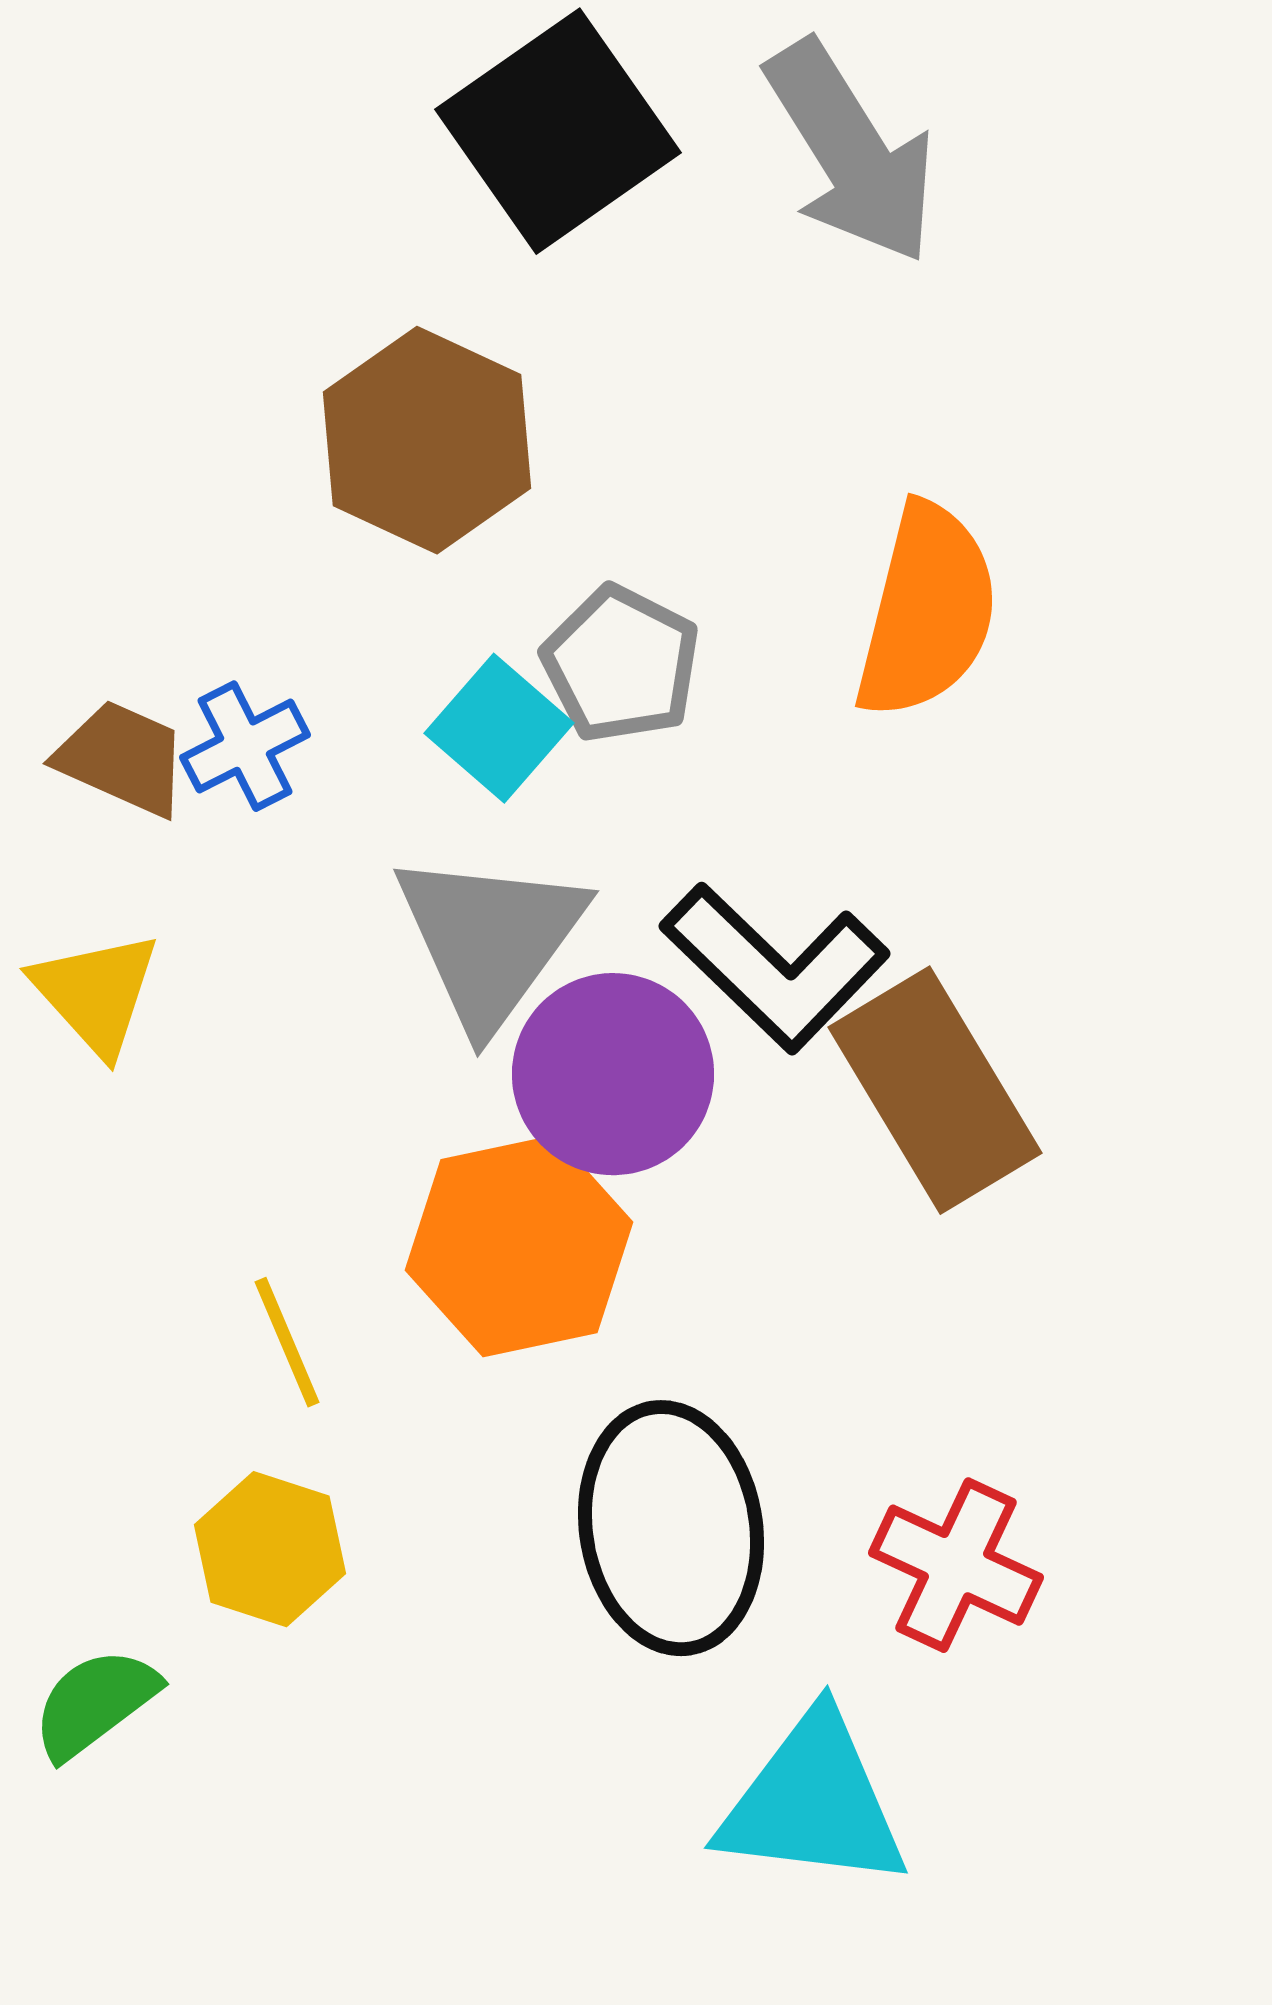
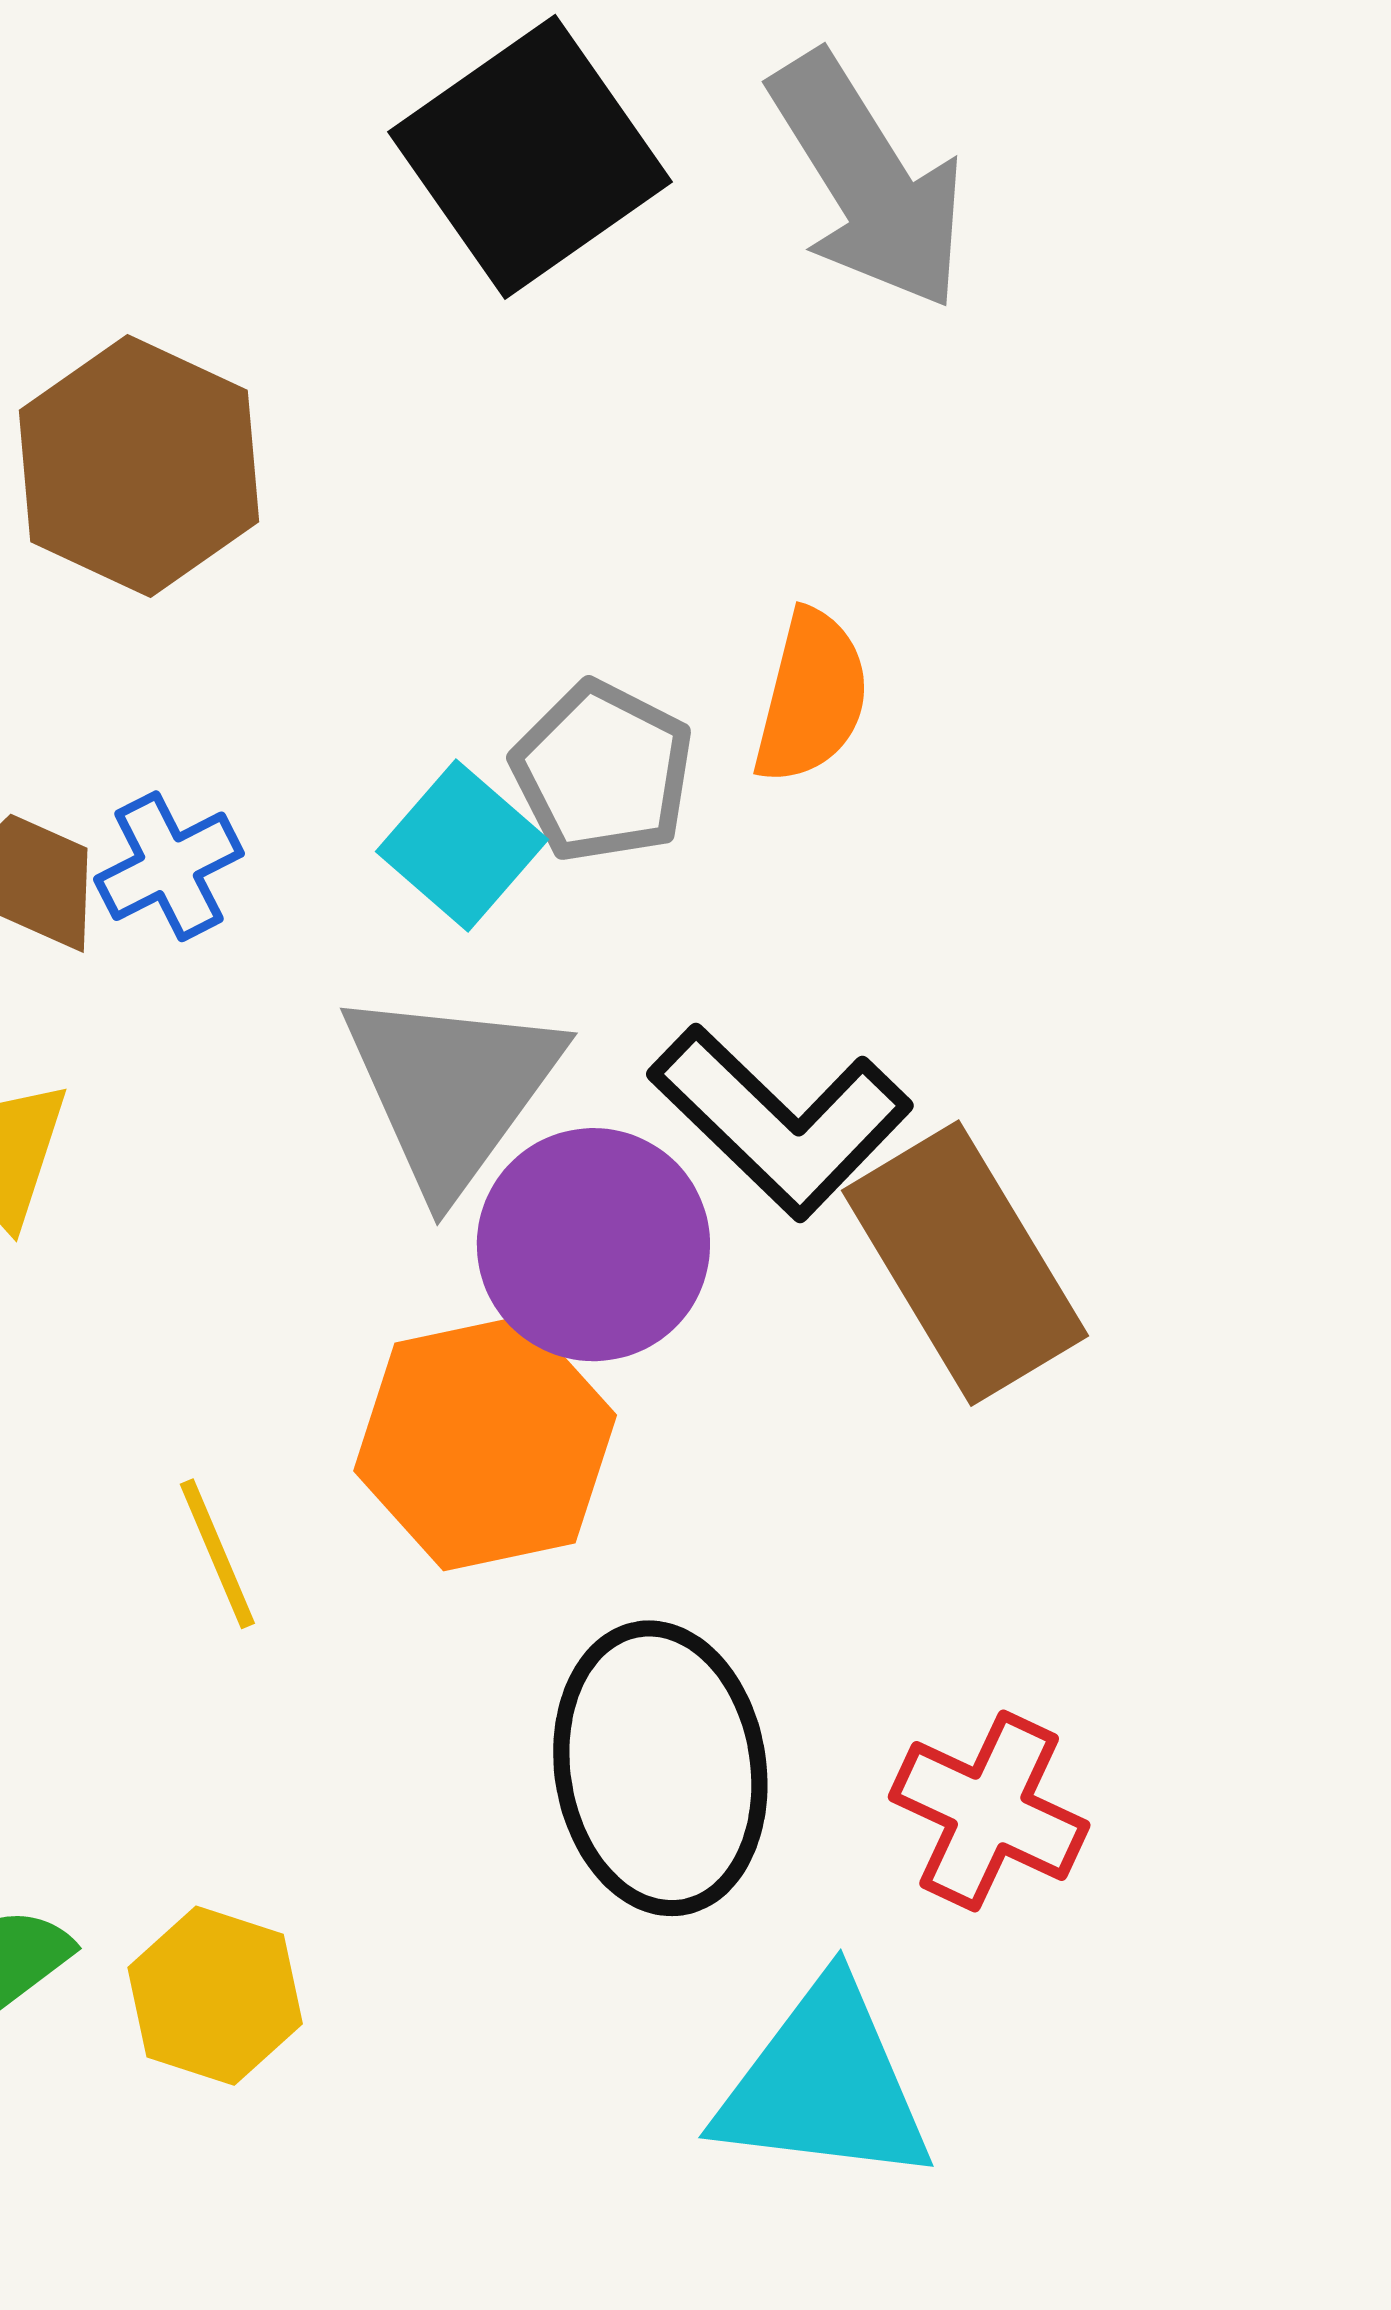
brown hexagon: (427, 440) -> (139, 466), moved
orange semicircle: (927, 611) -> (811, 697), moved, size x0.7
yellow hexagon: (270, 1549) -> (215, 1996), moved

